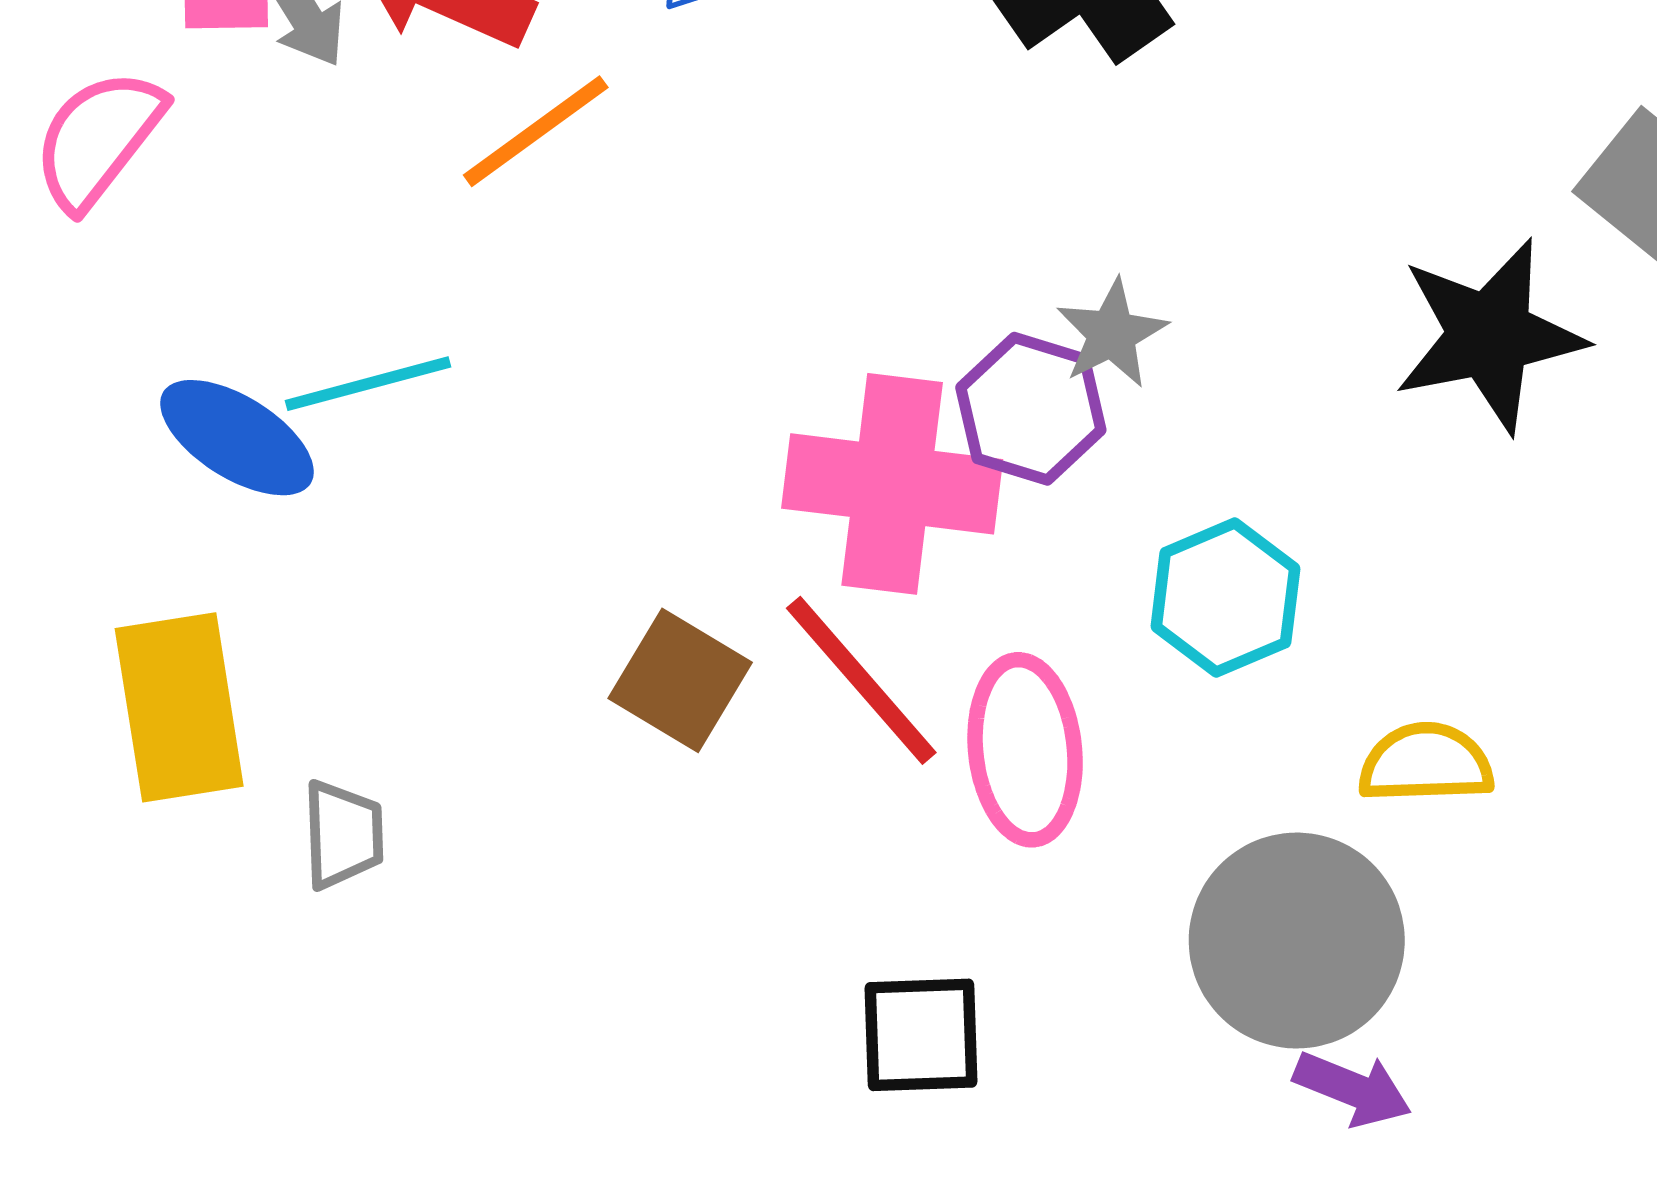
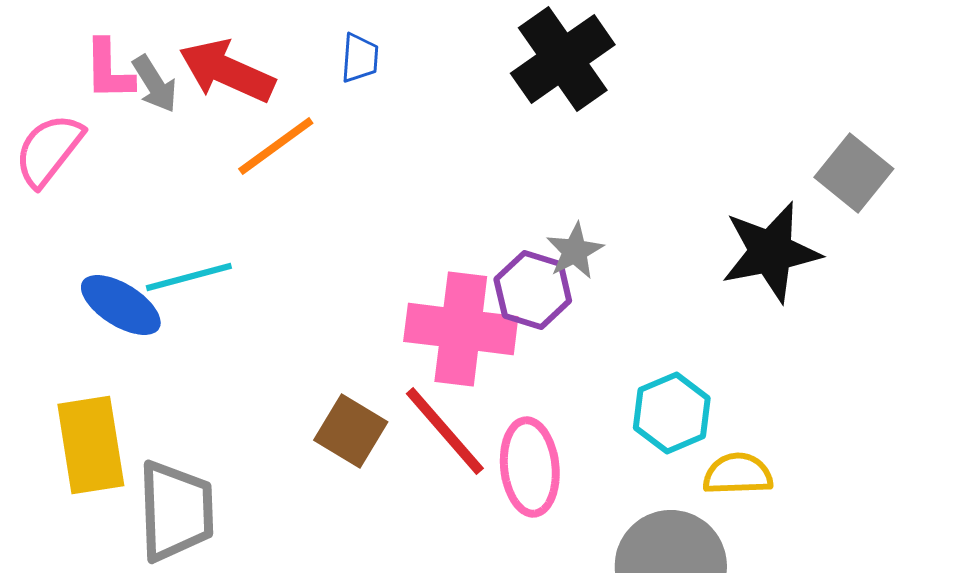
cyan hexagon: (1225, 598) -> (672, 413), moved
gray trapezoid: (343, 835) -> (176, 511), size x1.8

